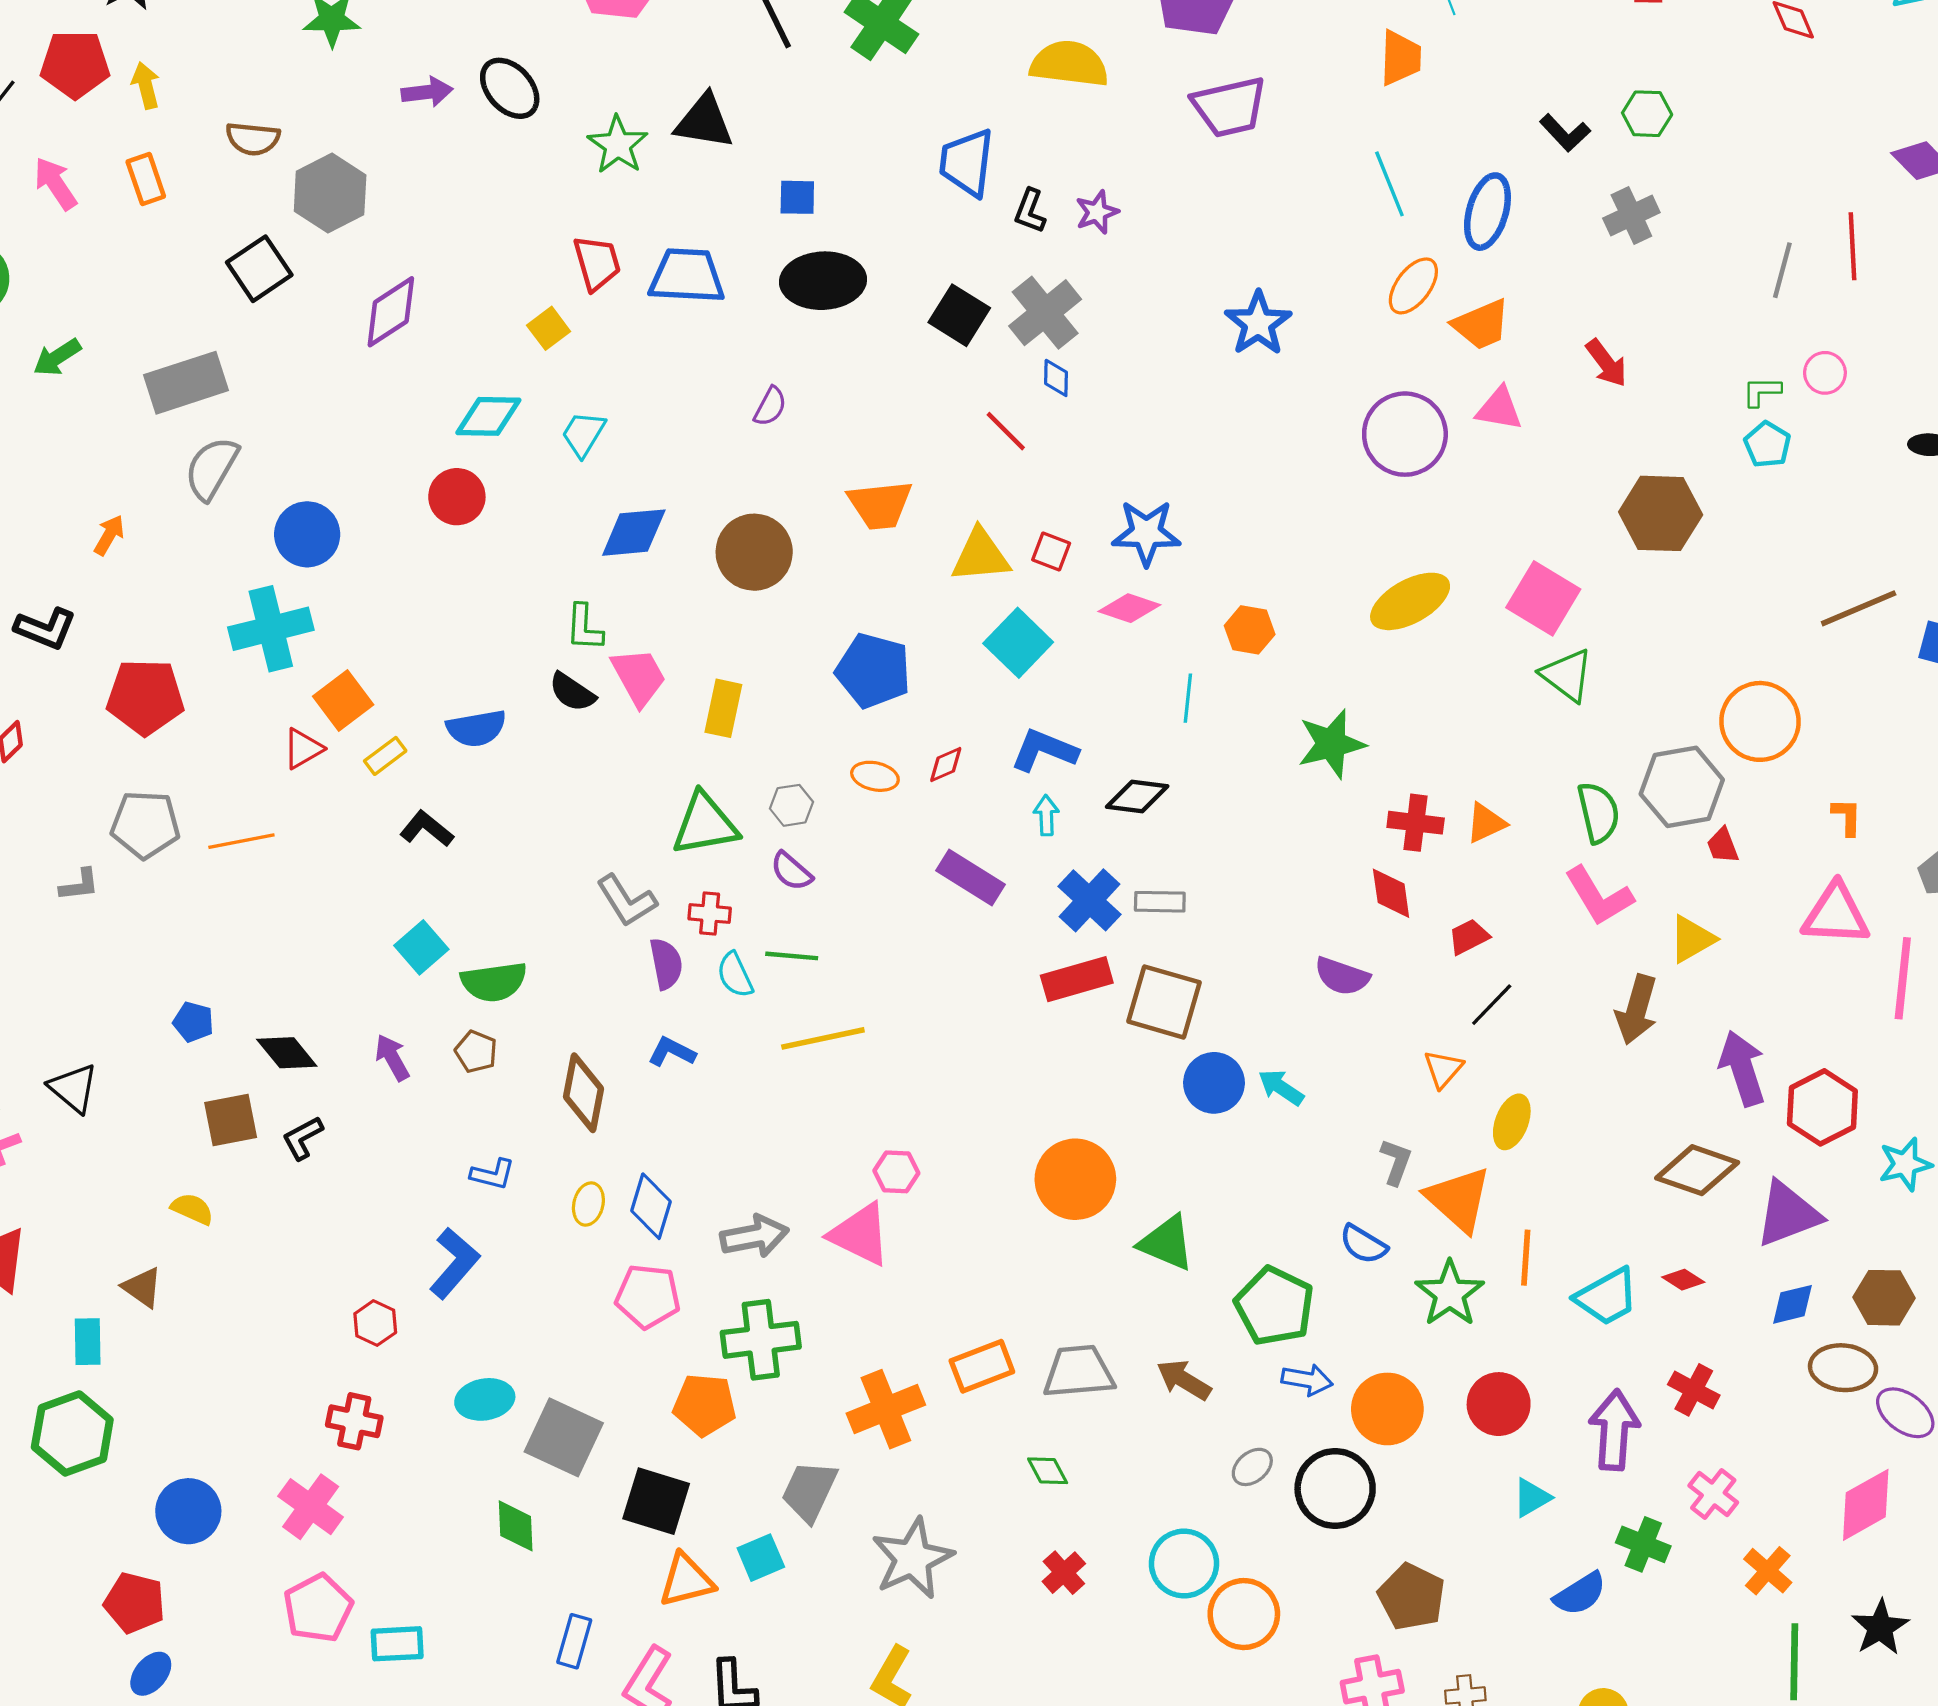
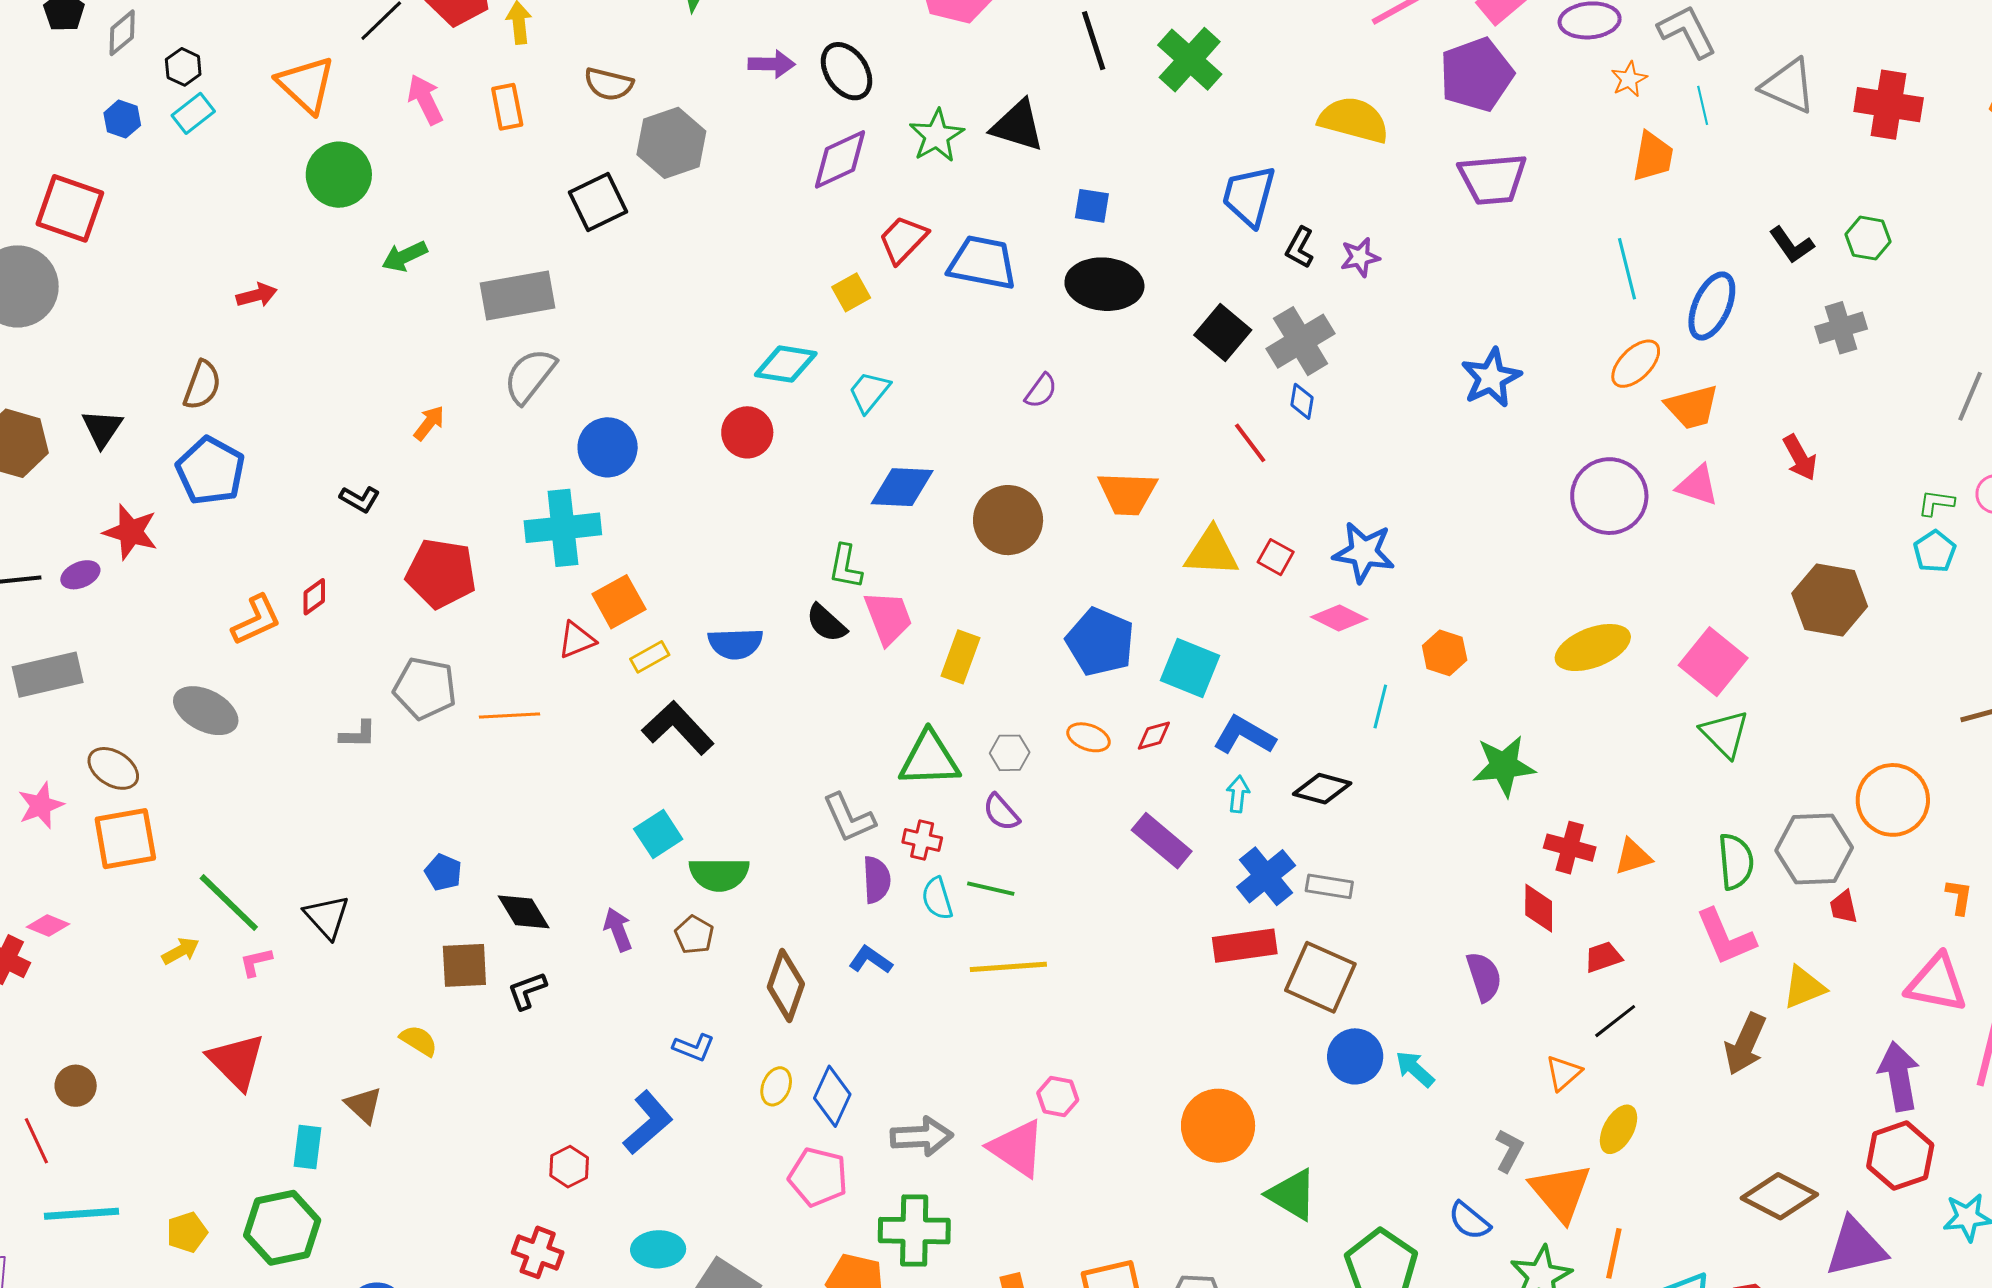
red trapezoid: (597, 263) -> (903, 240), turned -128
purple diamond: (391, 312) -> (840, 159), moved
black L-shape: (45, 629) -> (360, 499), size x0.7
cyan square: (1018, 643) -> (1190, 668), moved, turned -30
black L-shape: (427, 829) -> (678, 728), size x1.5
purple semicircle: (1342, 976) -> (1484, 977), turned -135
purple arrow: (1742, 1068) -> (1899, 1076), moved

